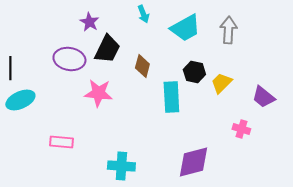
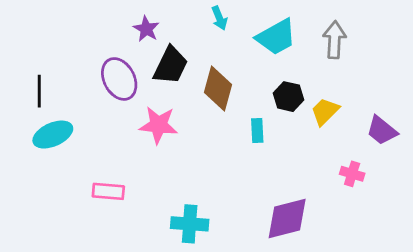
purple ellipse: (69, 59) -> (119, 79), turned 52
brown diamond: (142, 66) -> (218, 88), size x1.4
cyan rectangle: (171, 97) -> (257, 130), size x0.6

